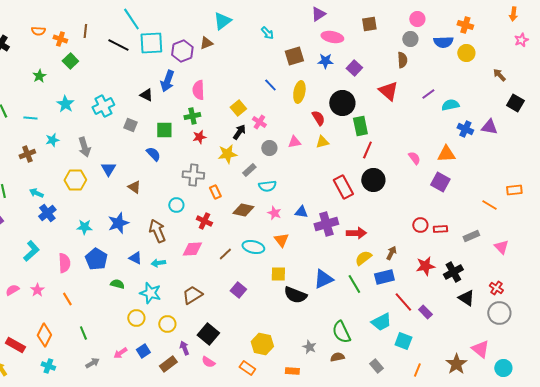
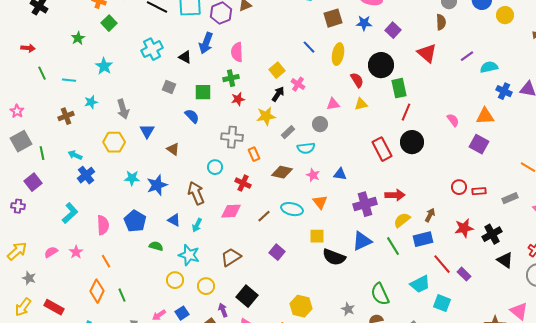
cyan cross: (103, 106) -> (152, 49), moved
gray circle: (269, 148) -> (320, 124), moved
purple cross: (326, 224) -> (365, 204), moved
cyan star: (84, 227) -> (132, 178), moved
cyan arrow: (158, 263) -> (197, 225), turned -56
orange diamond: (44, 335) -> (97, 291), moved

